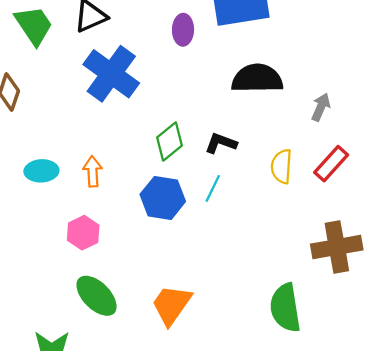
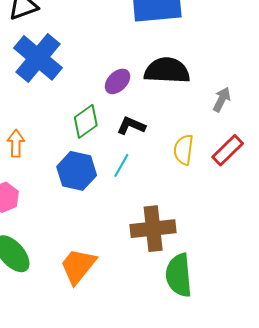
purple ellipse: (183, 30) -> (117, 81), moved, turned 40
brown cross: (337, 247) -> (153, 229), moved

